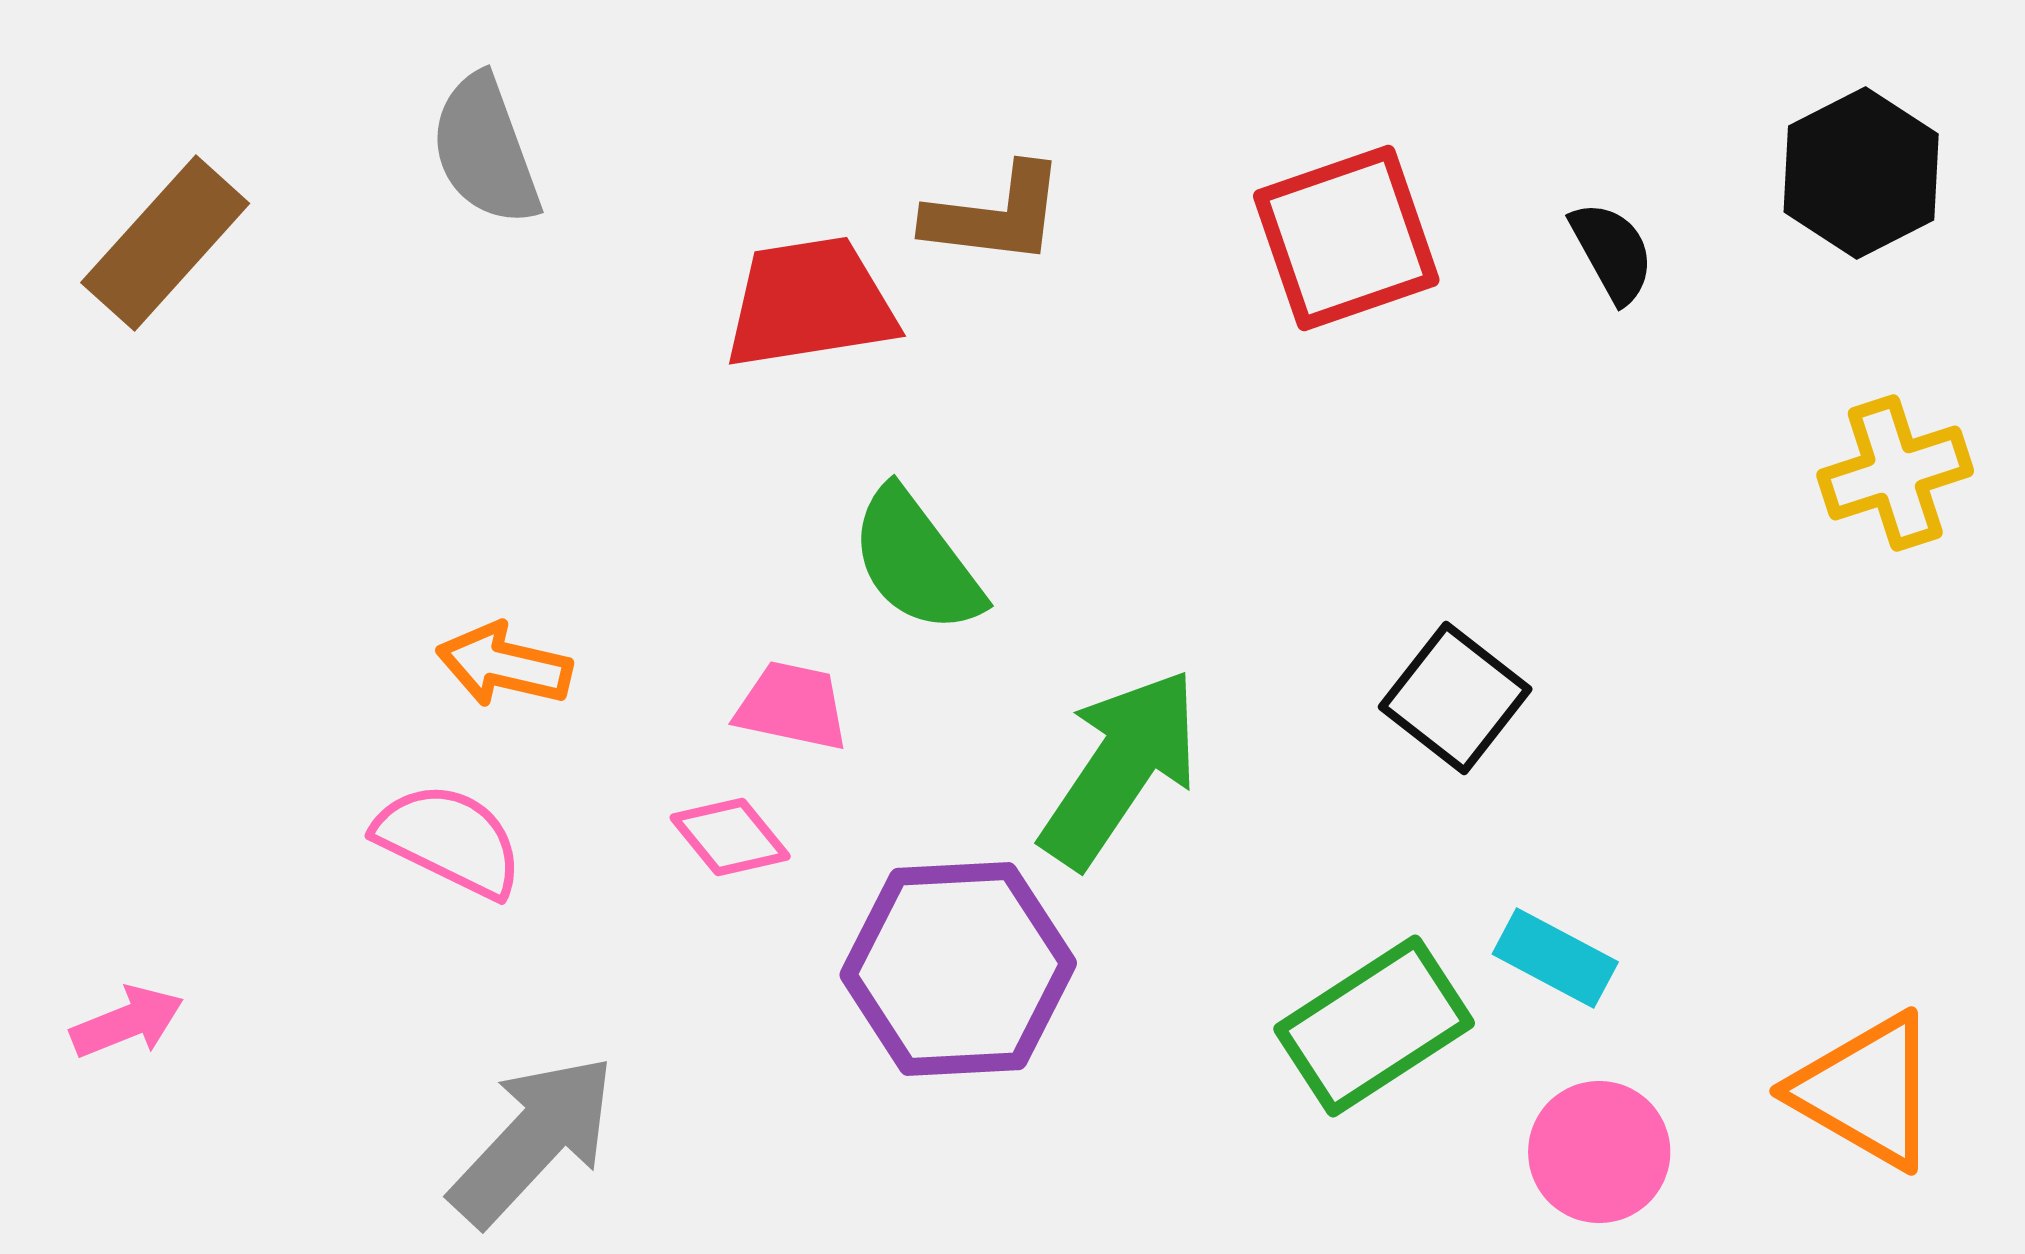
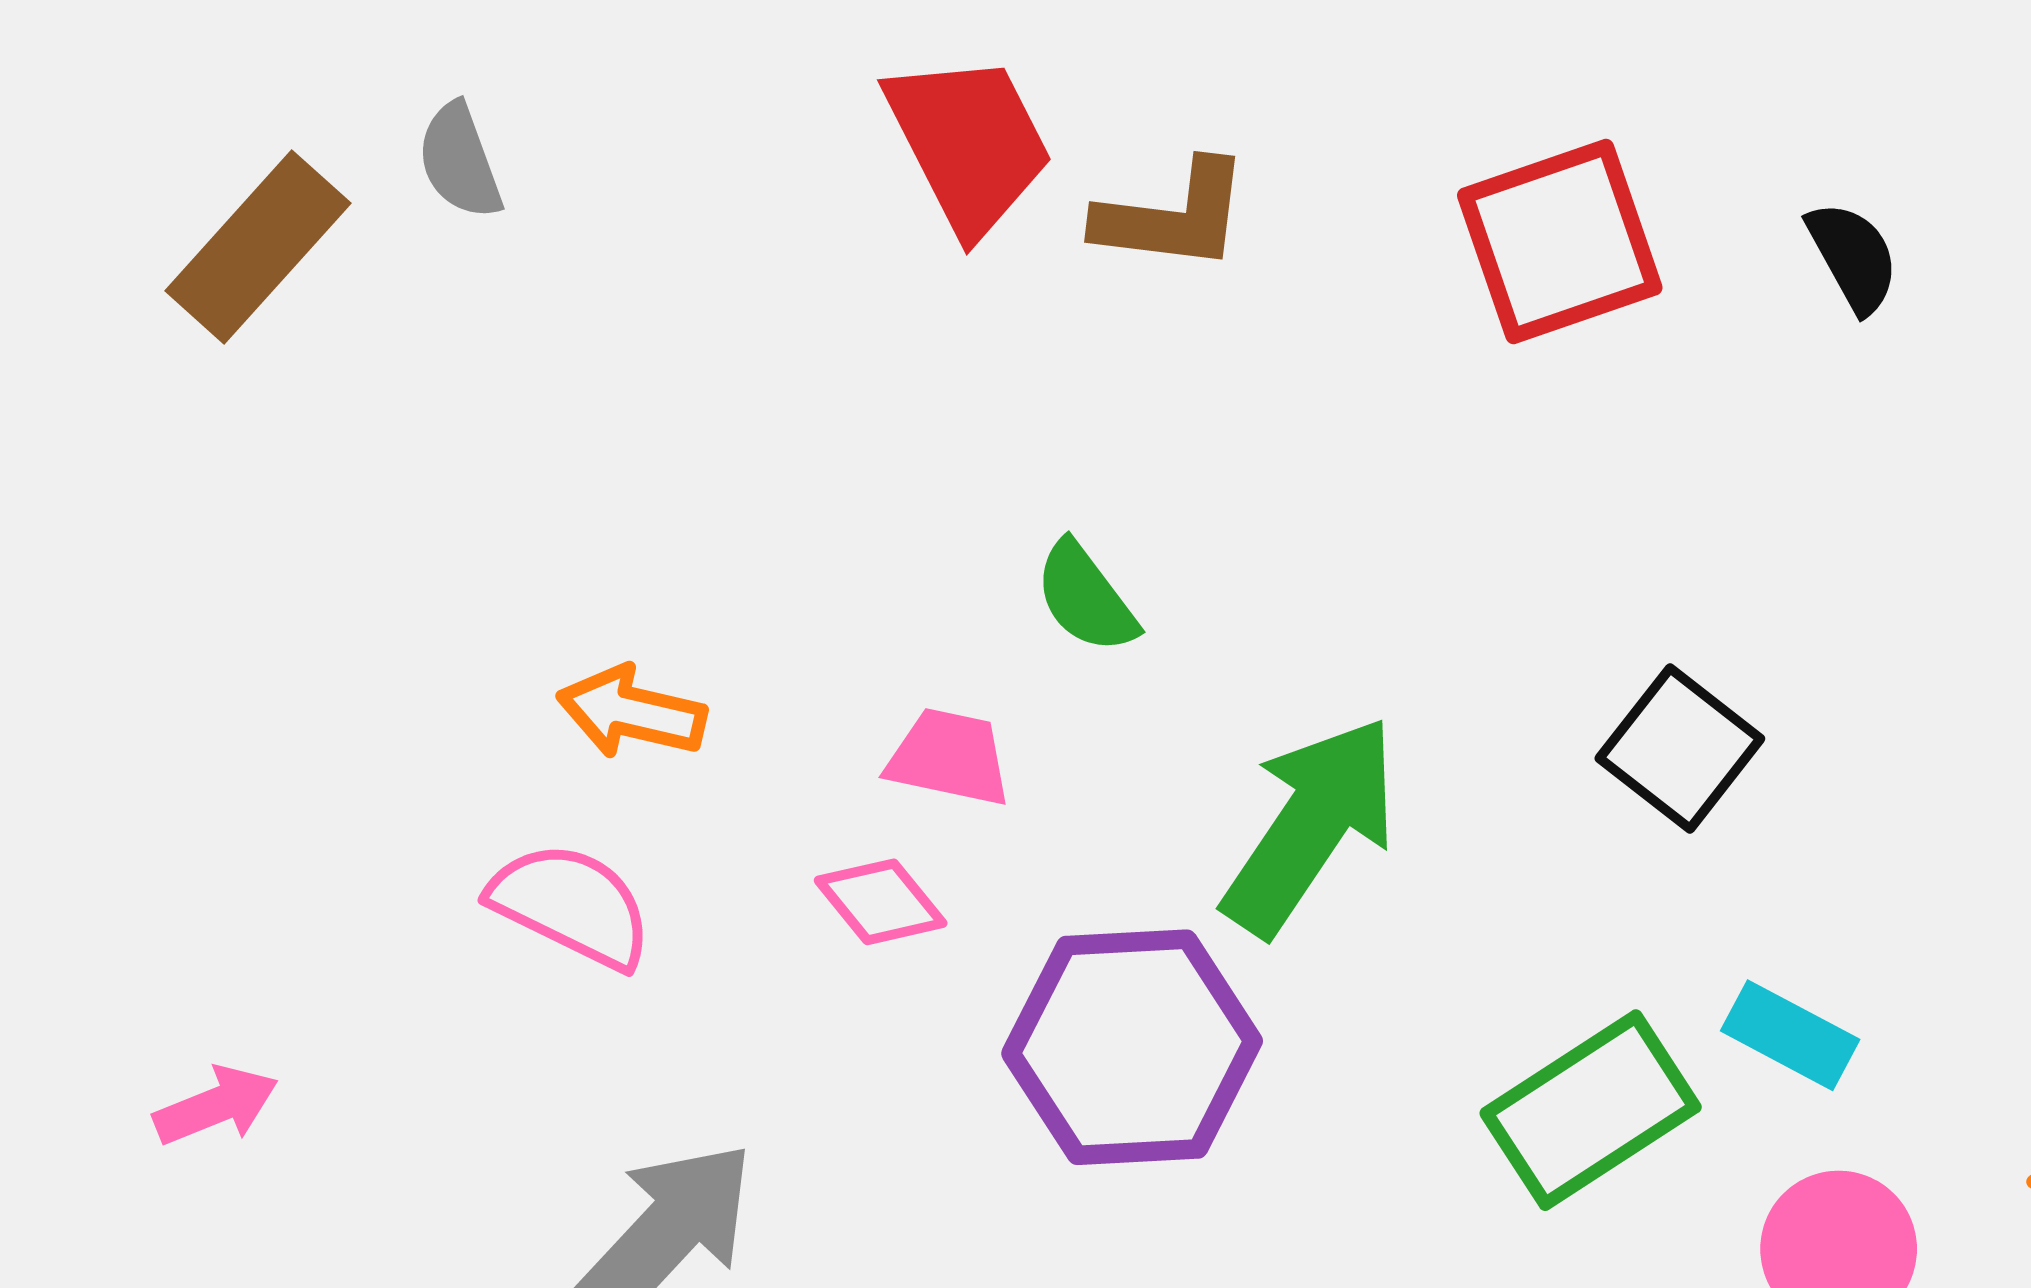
gray semicircle: (485, 150) -> (460, 161), moved, size x0.7
red trapezoid: (810, 303) -> (969, 143), moved, turned 72
green semicircle: (916, 561) -> (1086, 598), size x0.7

